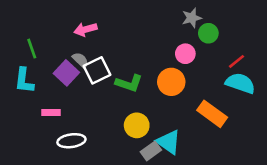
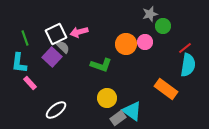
pink arrow: (86, 29) -> (79, 32), moved
white square: (97, 70) -> (56, 34), moved
orange circle: (171, 82) -> (126, 44), moved
cyan semicircle: (240, 83) -> (188, 65), turned 80
pink rectangle: (51, 113) -> (30, 83), moved, turned 48
white ellipse: (71, 141) -> (56, 110), turned -30

